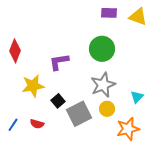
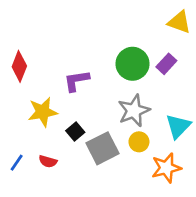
purple rectangle: (109, 13) -> (166, 64), moved, turned -49
cyan triangle: (137, 97) -> (178, 126), size x1.5

